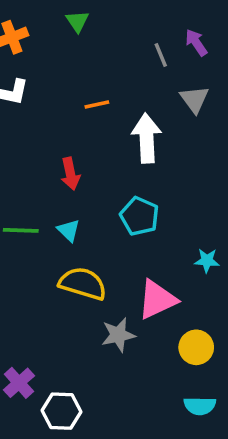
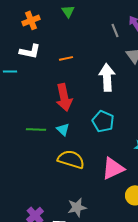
orange line: (97, 105) -> (66, 58), moved
red arrow: (70, 174) -> (64, 97), size x1.5
gray star: (118, 335) -> (77, 207), moved

